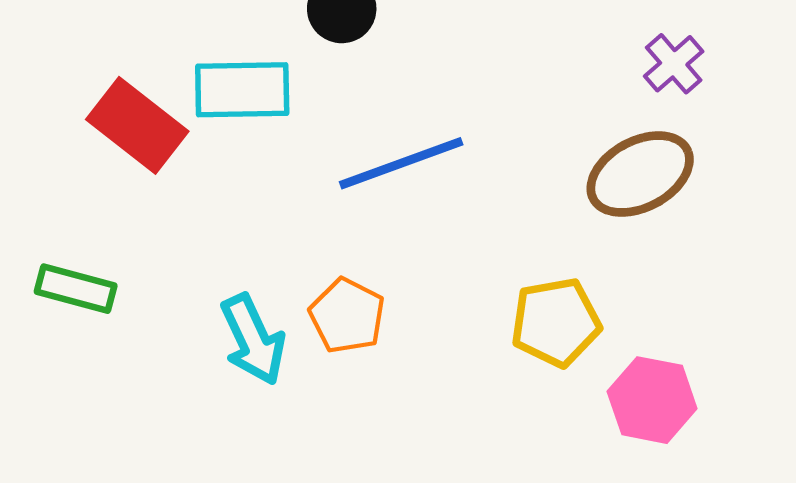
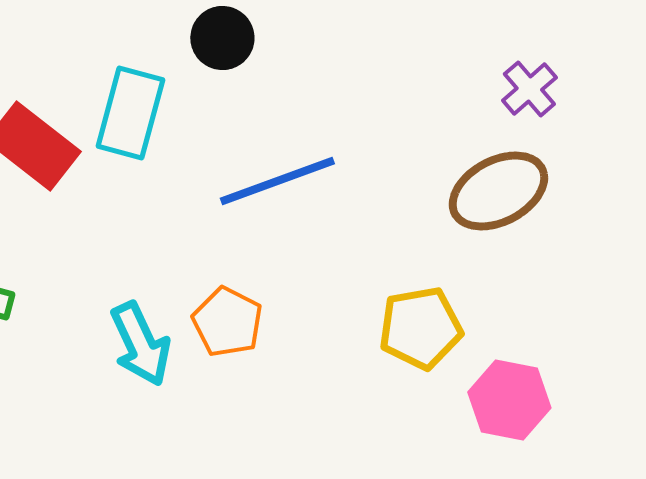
cyan rectangle: (242, 90) -> (130, 113), turned -74

